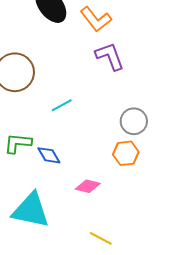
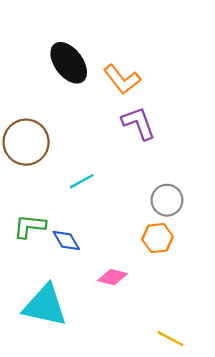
yellow line: (101, 238) -> (171, 339), moved

